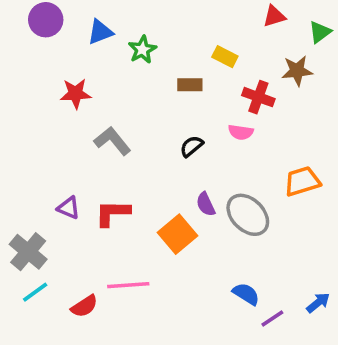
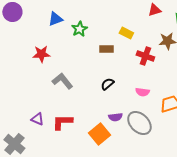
purple circle: (46, 20) -> (12, 12), moved
pink semicircle: (241, 132) -> (142, 92), moved
purple semicircle: (206, 204) -> (115, 117), turned -72

